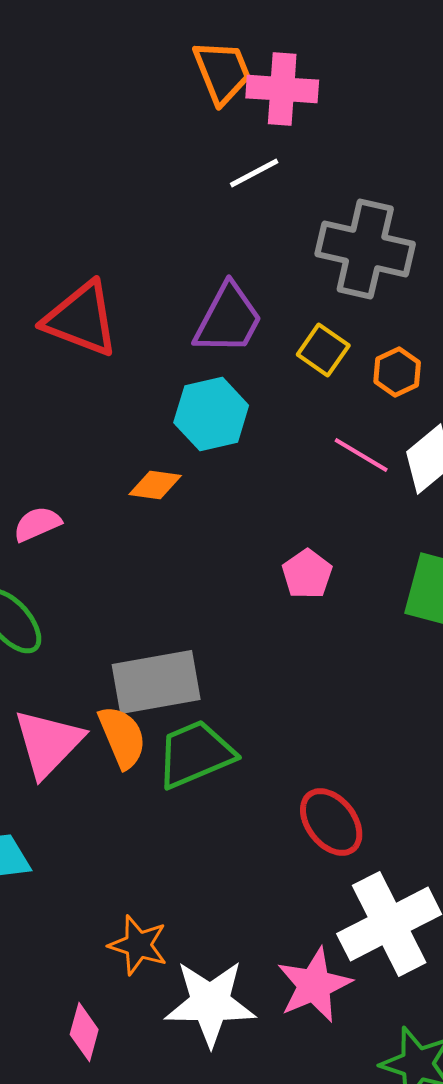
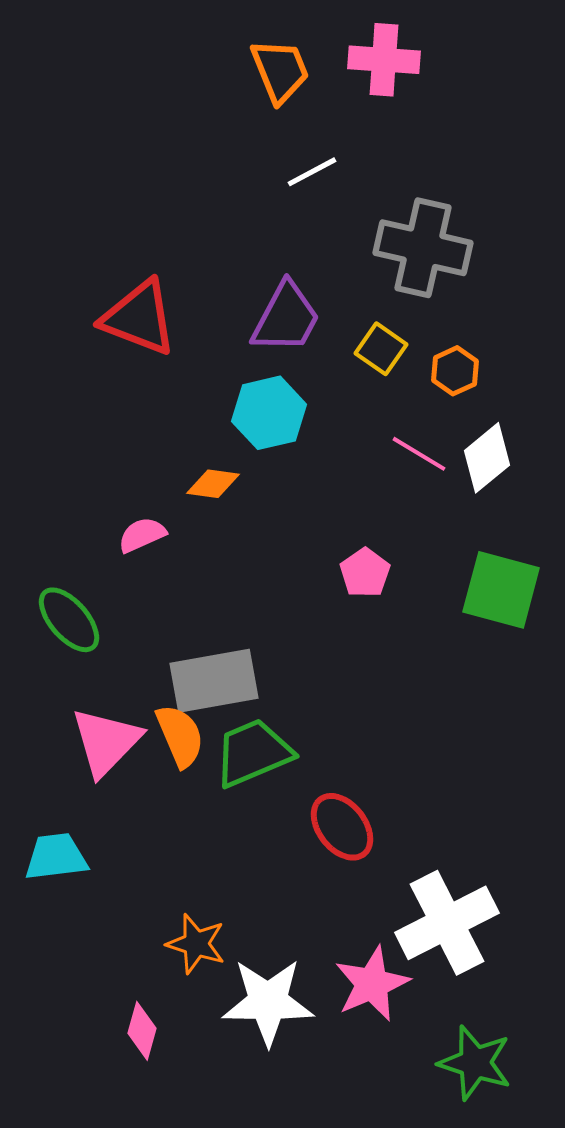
pink cross: (282, 89) -> (384, 60), moved
pink semicircle: (37, 524) -> (142, 535), moved
red ellipse: (331, 822) -> (342, 827), moved

